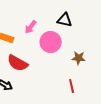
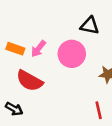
pink arrow: (31, 27) -> (38, 49), moved

